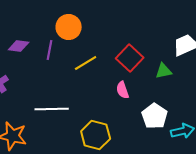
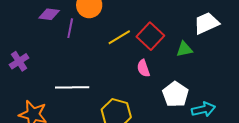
purple diamond: (19, 46) -> (49, 14), moved
yellow line: (86, 63) -> (119, 37), moved

